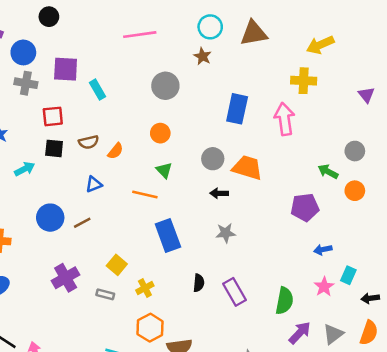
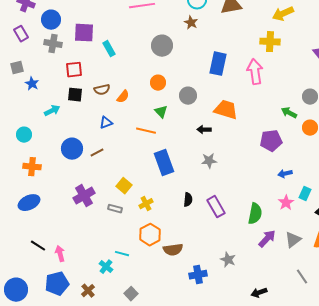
gray circle: (213, 159) -> (188, 96), moved

